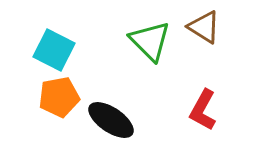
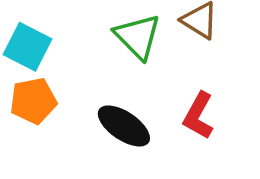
black ellipse: (111, 120) -> (124, 126), moved

